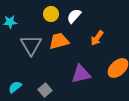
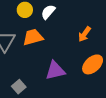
orange arrow: (97, 38) -> (84, 34), moved

